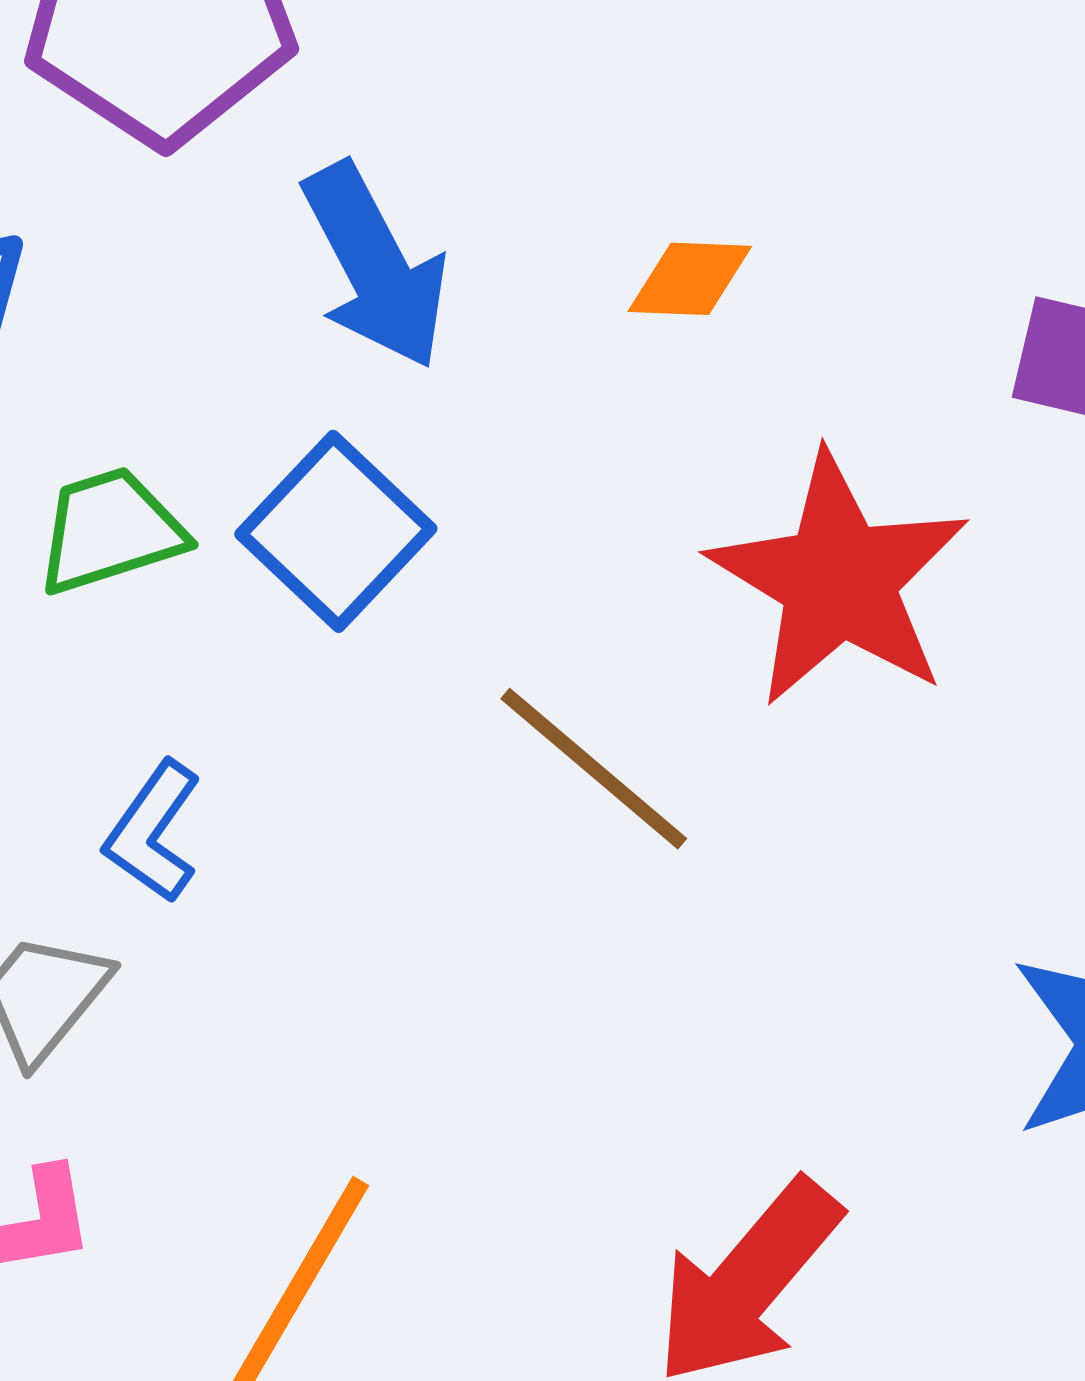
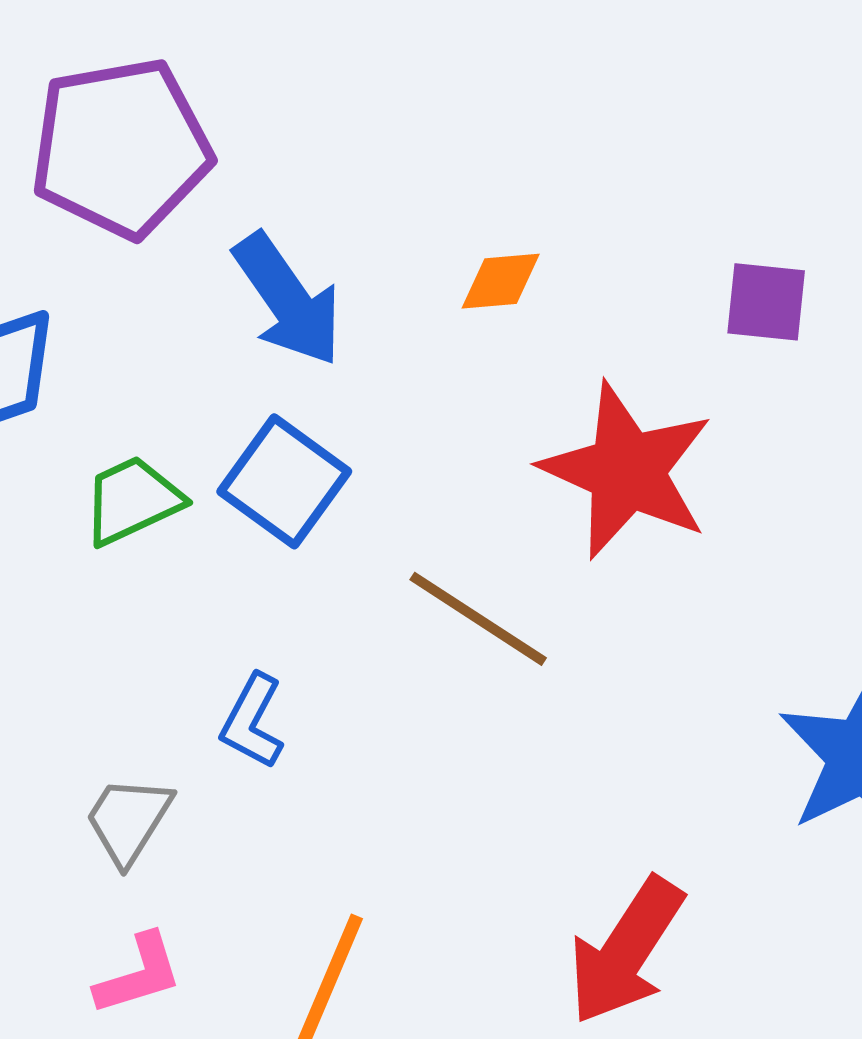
blue L-shape: (153, 832) -> (252, 721), moved

